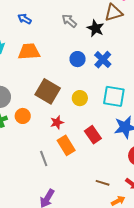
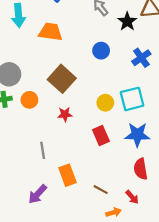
blue cross: (103, 60) -> (141, 58), moved
cyan square: (114, 96) -> (132, 99), turned -35
yellow circle: (80, 98) -> (105, 103), moved
orange rectangle: (66, 145) -> (67, 175), moved

